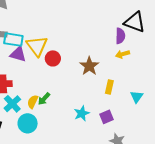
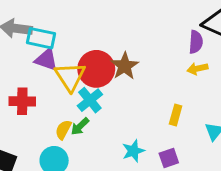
yellow triangle: (37, 46) -> (70, 77), moved
red circle: (53, 58) -> (96, 69), size x1.6
brown star: (89, 66) -> (125, 66), moved
cyan cross: (12, 104) -> (90, 100), moved

